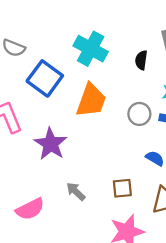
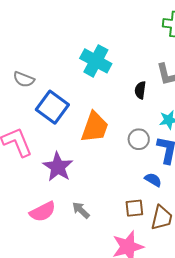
cyan cross: (91, 49) -> (96, 61), moved
brown square: (122, 188) -> (134, 208), moved
pink semicircle: (30, 209) -> (43, 212), moved

